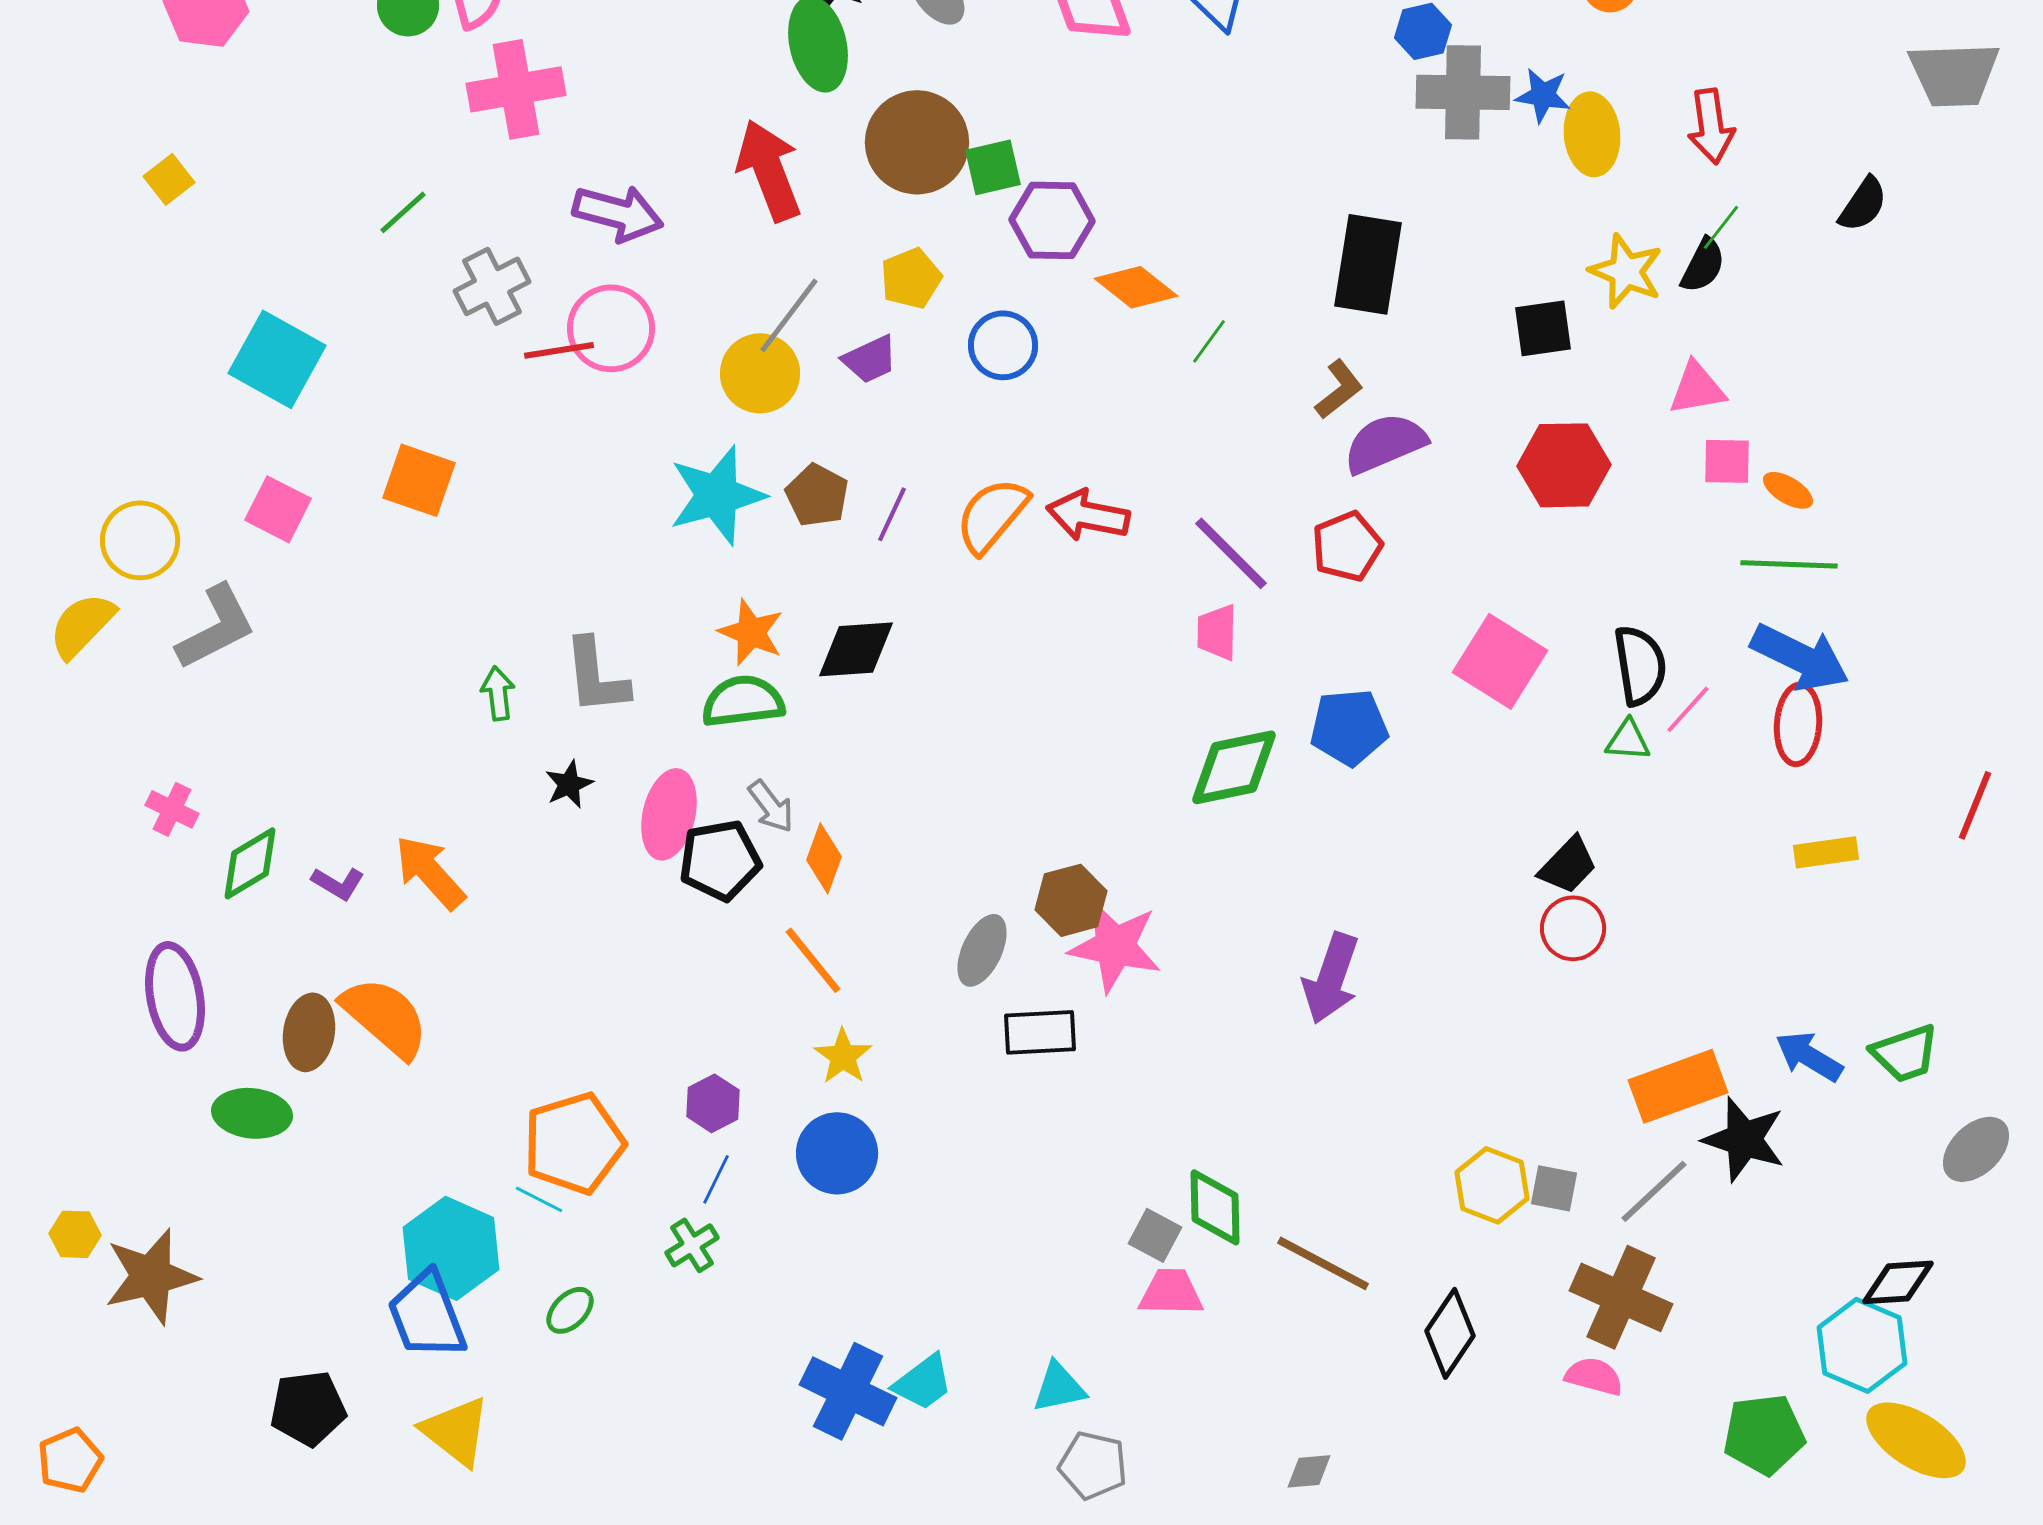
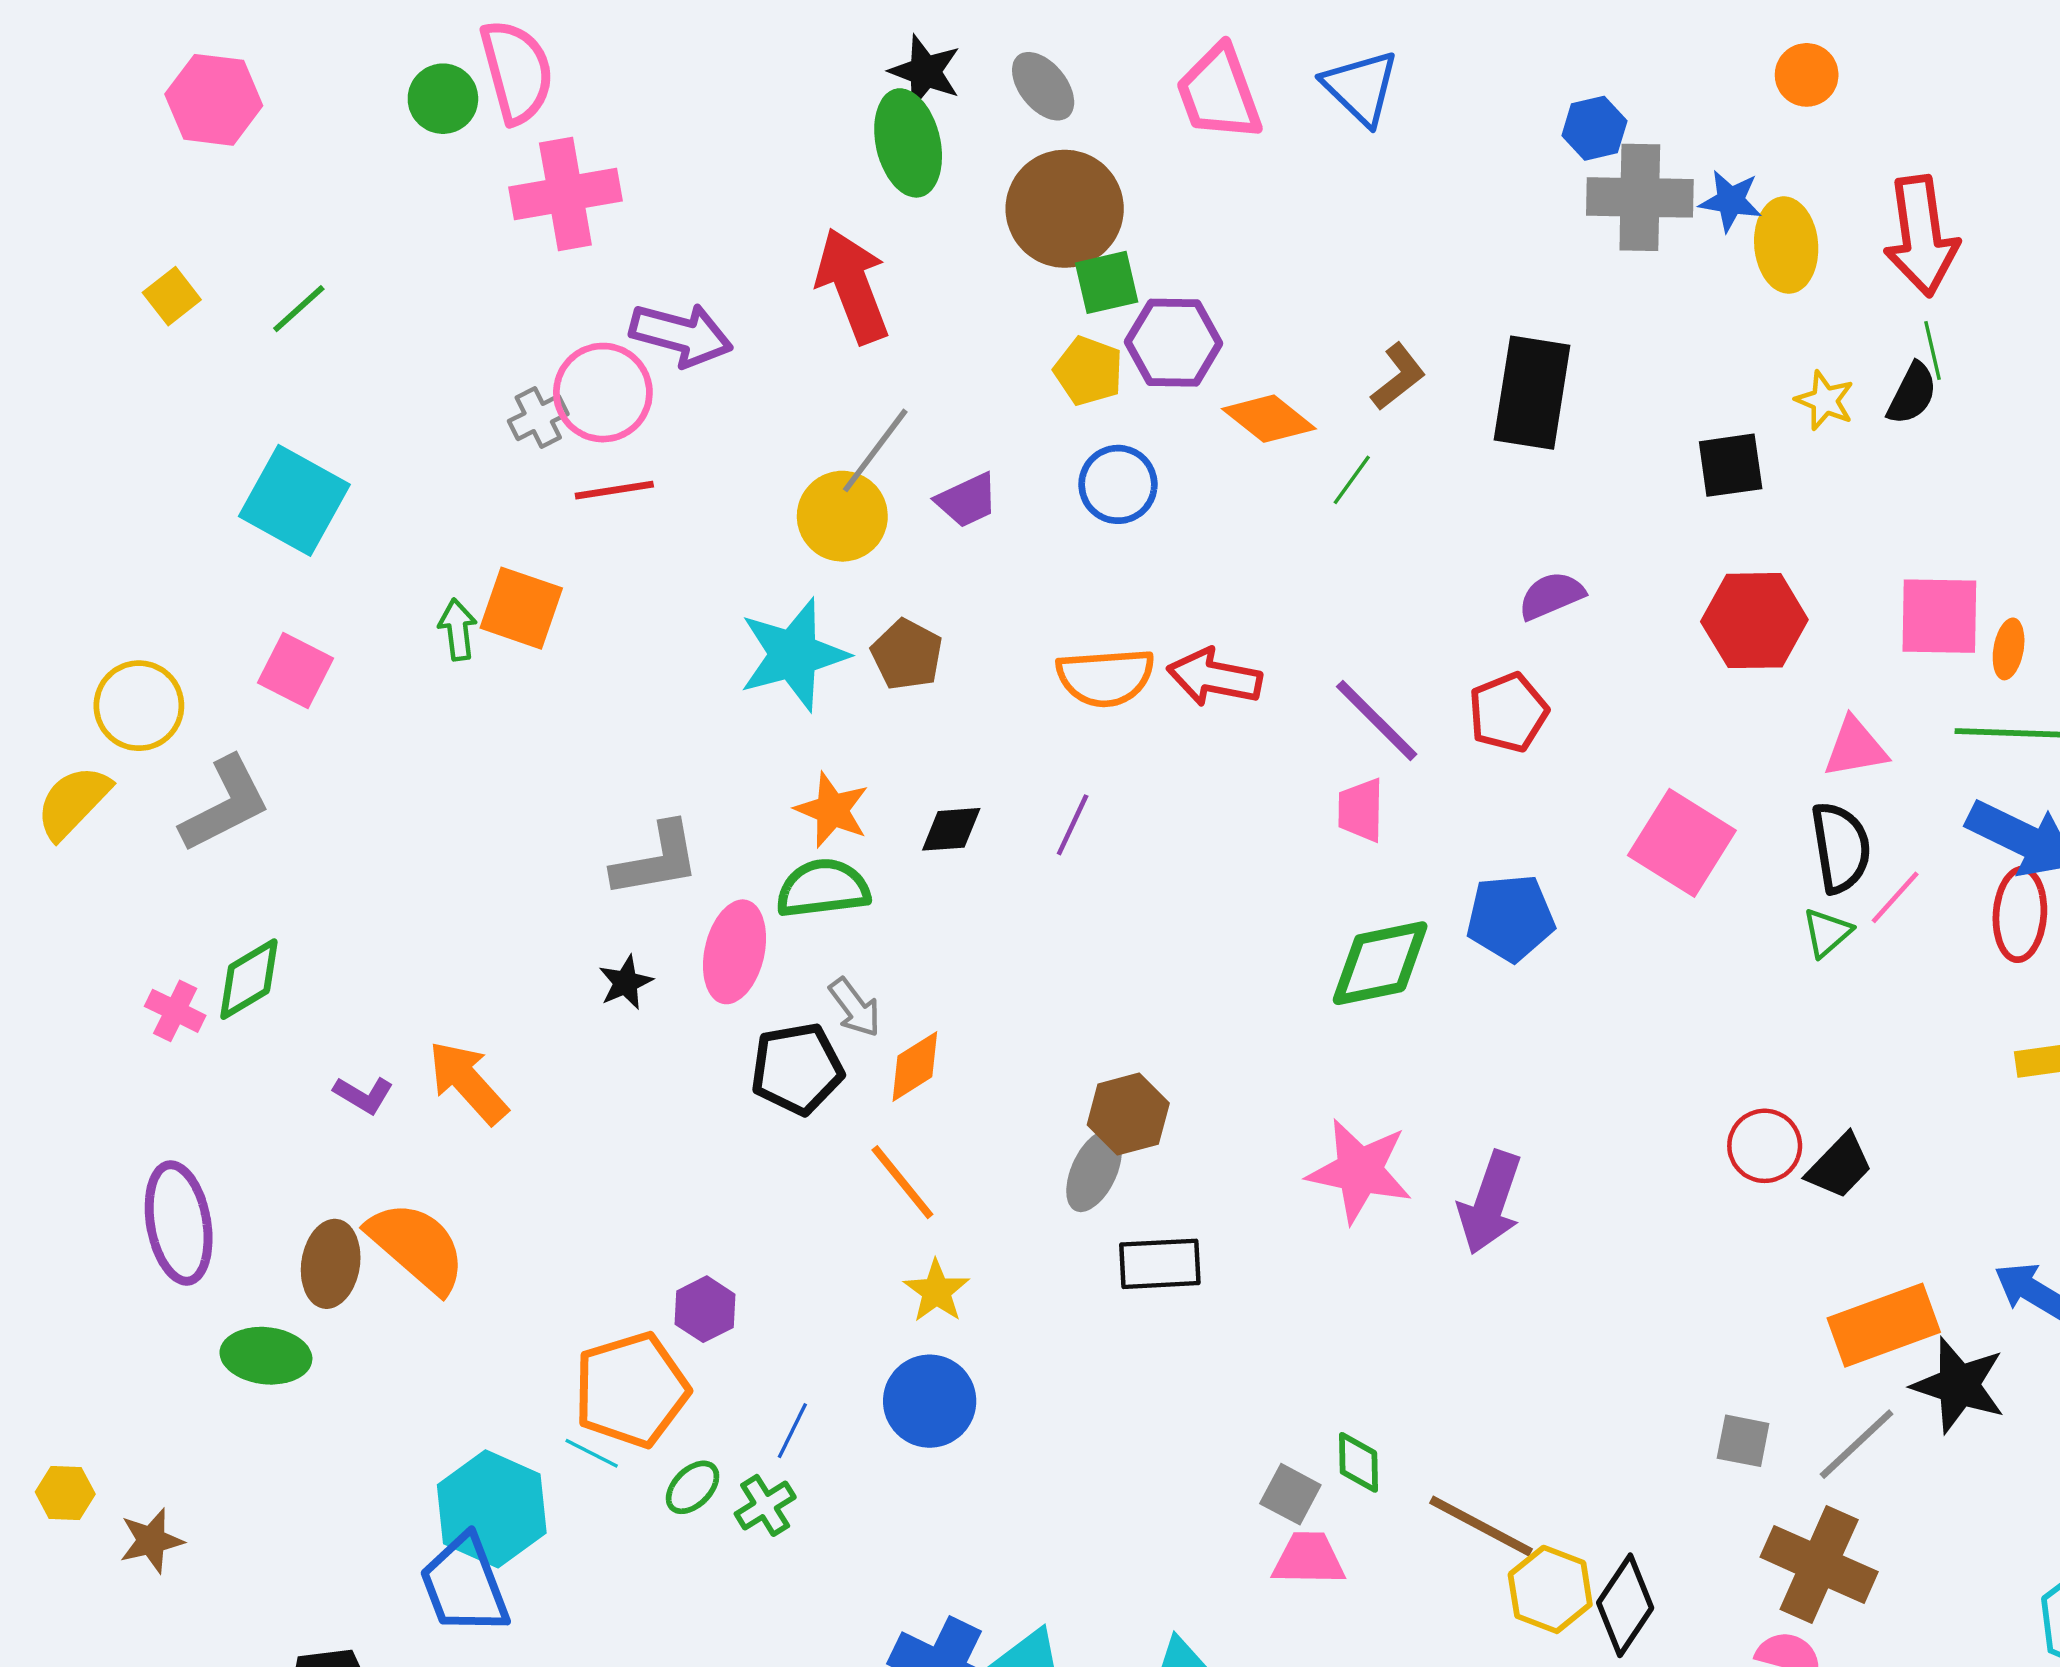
red arrow: (1711, 126) -> (1921, 236), size x1.4
brown circle: (917, 142) -> (1065, 209), moved
green line: (403, 212) -> (299, 309), moved
green line: (1721, 227) -> (1933, 351), turned -51
yellow star: (1626, 271) -> (1825, 400), size x0.7
yellow pentagon: (911, 278) -> (1088, 371), moved, turned -30
gray cross: (492, 286) -> (538, 418), size x0.7
pink circle: (611, 328) -> (603, 393), moved
pink triangle: (1697, 388) -> (1855, 748), moved
brown L-shape: (1339, 389) -> (1398, 377), moved
purple semicircle: (1385, 443) -> (1551, 596), size x0.7
pink square: (1727, 461) -> (1939, 616), size x1.5
orange square: (419, 480) -> (521, 608), moved
orange ellipse: (1788, 490) -> (2009, 649), turned 69
purple line: (892, 514) -> (1073, 825), moved
orange semicircle: (992, 515) -> (1105, 677), turned -134
black diamond: (856, 649) -> (951, 829), size x0.7
gray L-shape: (596, 676) -> (656, 860), turned -94
green arrow: (498, 693) -> (458, 630), moved
green triangle: (1628, 740) -> (1827, 933), turned -45
pink ellipse: (669, 814) -> (735, 952), moved
orange diamond: (824, 858) -> (915, 1066), turned 38
green diamond: (250, 863) -> (249, 979), moved
black trapezoid: (1568, 865) -> (1840, 1166), moved
brown hexagon: (1071, 900) -> (1128, 1114), moved
pink star: (1115, 946) -> (1360, 1171), moved
purple hexagon: (713, 1103) -> (705, 1309), moved
yellow hexagon: (1492, 1185) -> (1550, 1589), moved
green diamond: (1215, 1207) -> (1358, 1462), size x0.7
brown star: (151, 1276) -> (151, 1541), size x0.6
green ellipse: (570, 1310) -> (693, 1487), moved

